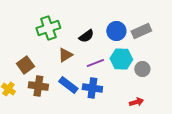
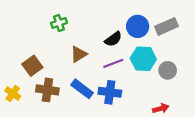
green cross: (48, 28) -> (59, 23), size x0.6
black semicircle: (86, 36) -> (113, 39), moved

